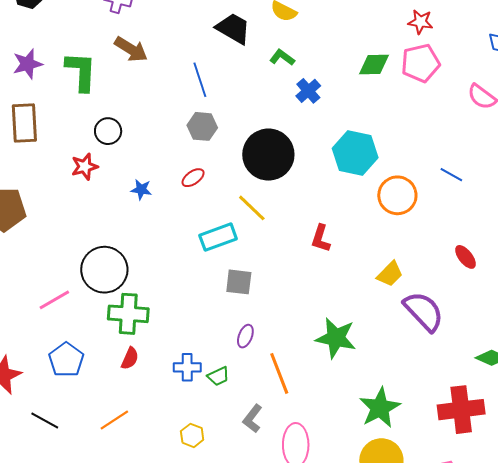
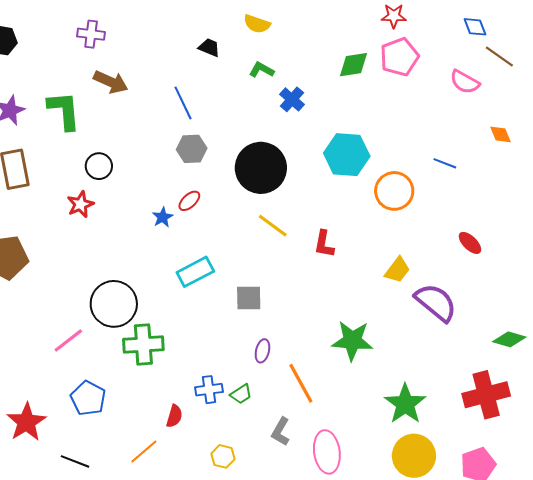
black trapezoid: (233, 28) -> (209, 48), size x0.6
blue star: (141, 190) -> (163, 217), moved, turned -30
yellow line: (252, 208) -> (273, 226), moved
cyan rectangle: (218, 237) -> (195, 272), moved
red semicircle: (130, 358) -> (174, 416), moved

